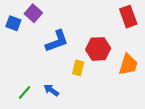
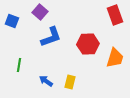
purple square: (33, 13) -> (40, 12), moved
yellow rectangle: (78, 68) -> (70, 82), moved
green line: (25, 92) -> (19, 65), moved, turned -32

